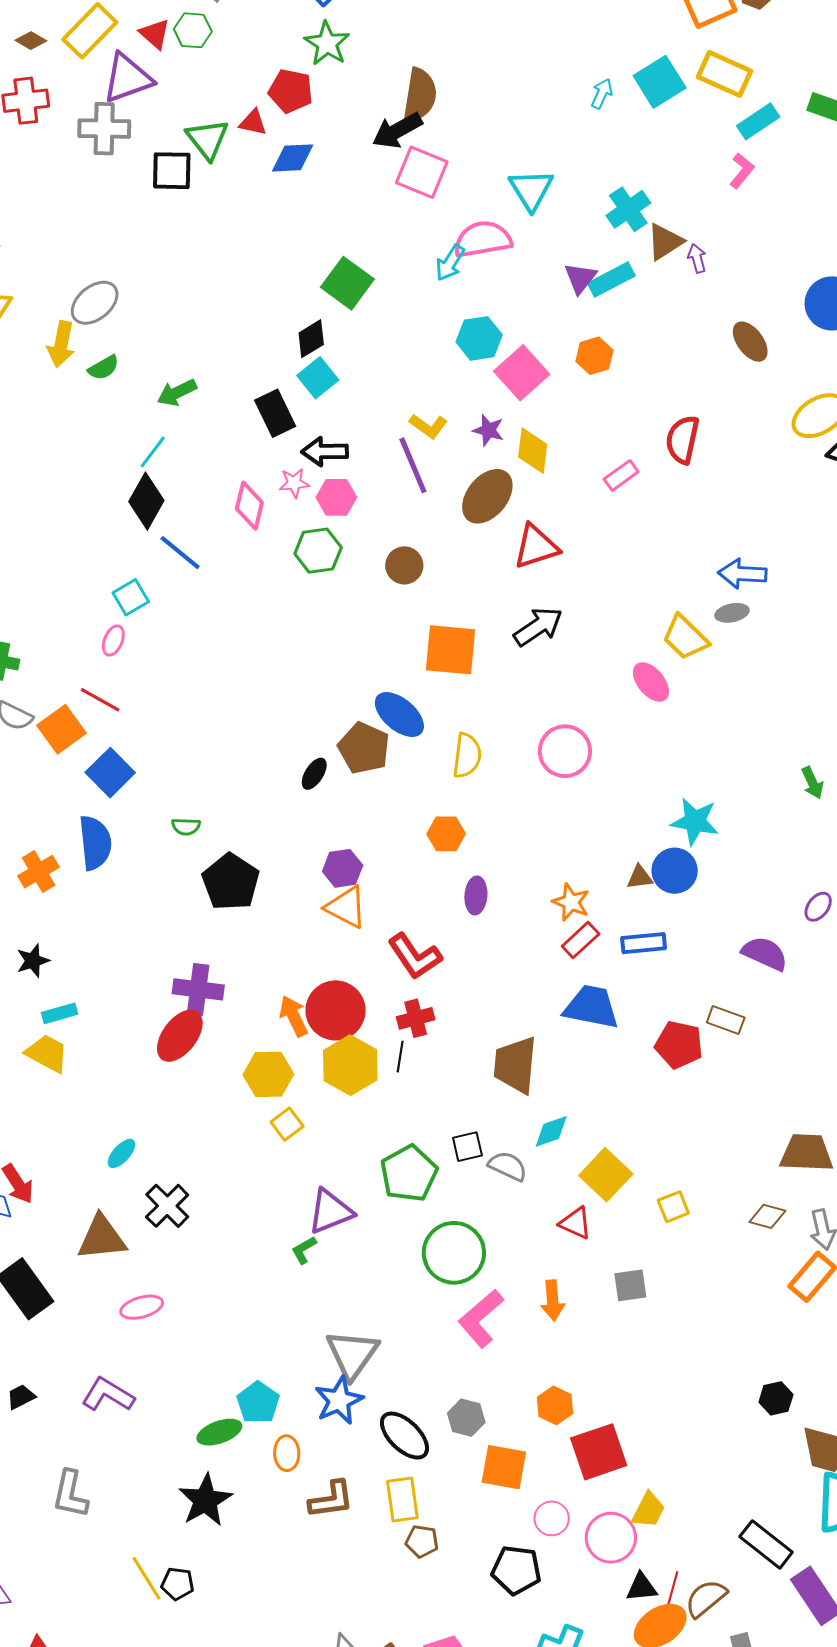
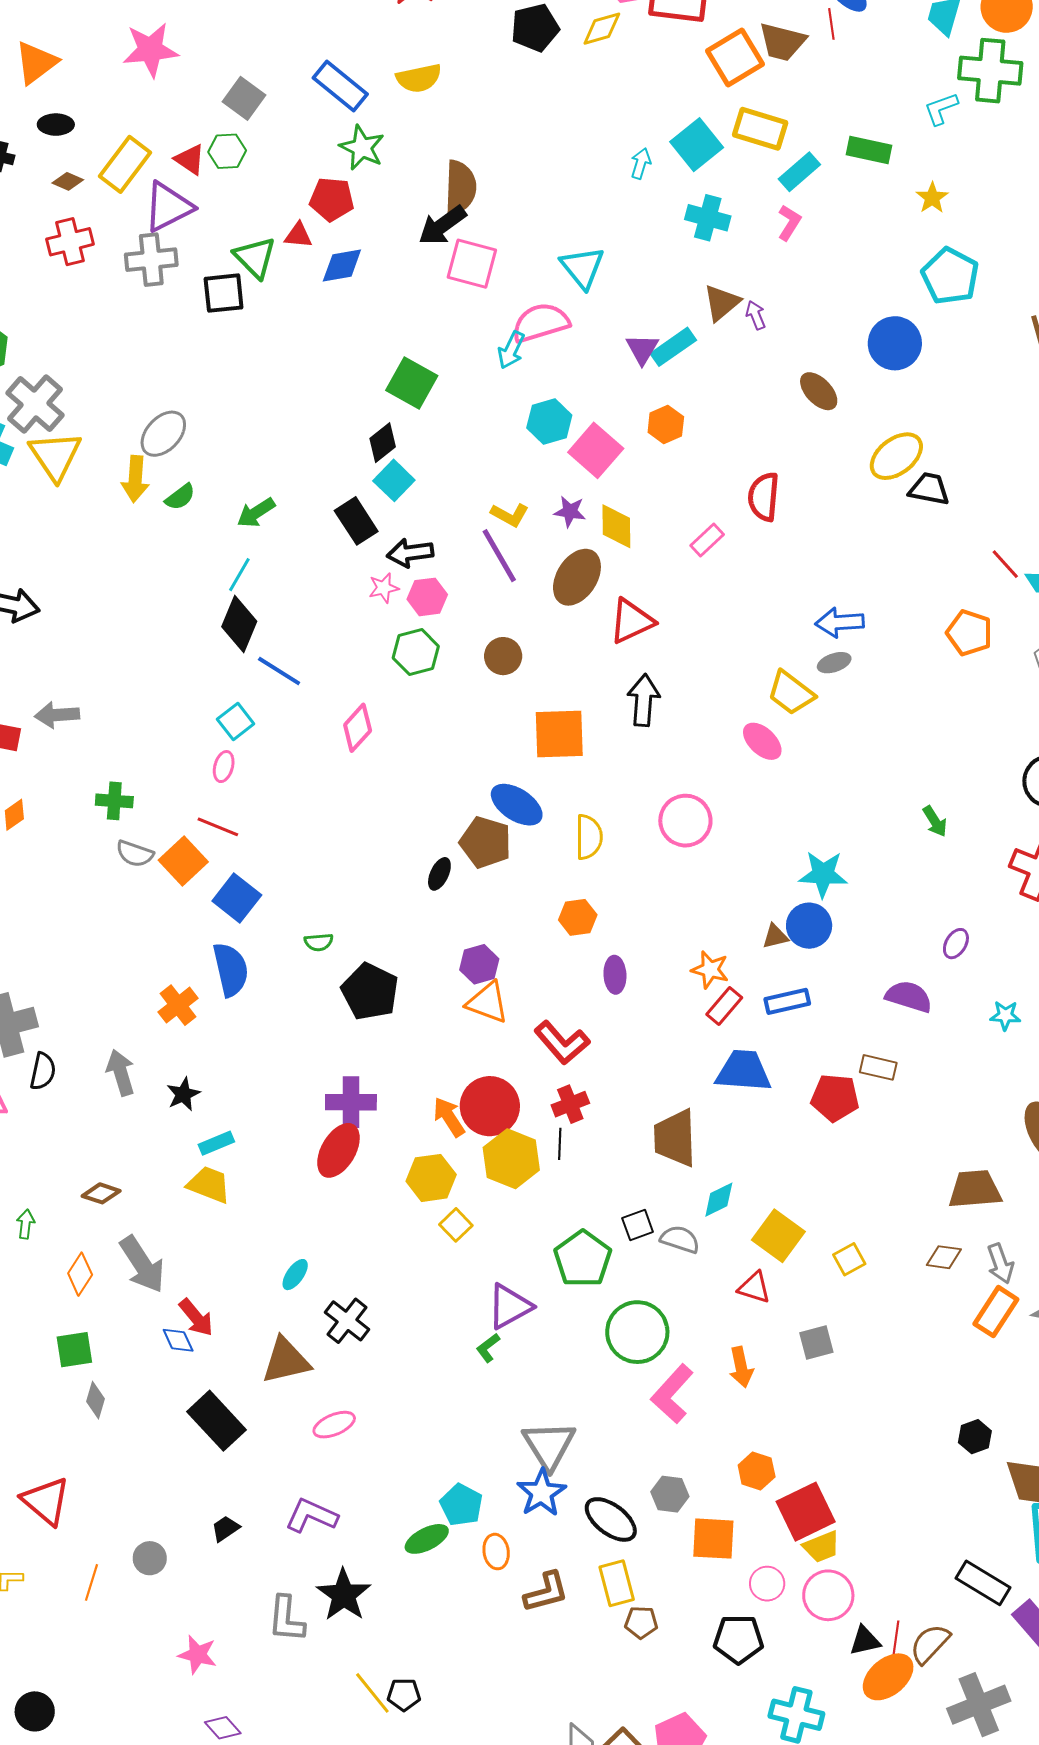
cyan cross: (628, 209) -> (708, 218), moved, turned -33
pink diamond: (249, 506) -> (358, 728), moved, turned 36
black arrow: (538, 627) -> (644, 700), turned -45
black star: (205, 1500) -> (344, 1595), moved
yellow trapezoid: (649, 1510) -> (822, 1547), moved, turned 48

